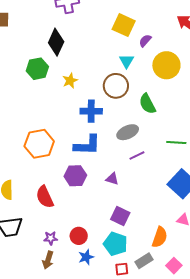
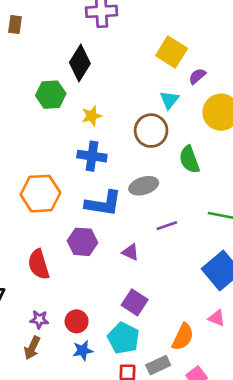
blue cross: (91, 111) -> (92, 156), moved
gray ellipse: (128, 132) -> (144, 186), moved

